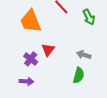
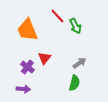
green arrow: (89, 17) -> (75, 26), moved
gray arrow: (84, 55) -> (79, 63), turned 128

